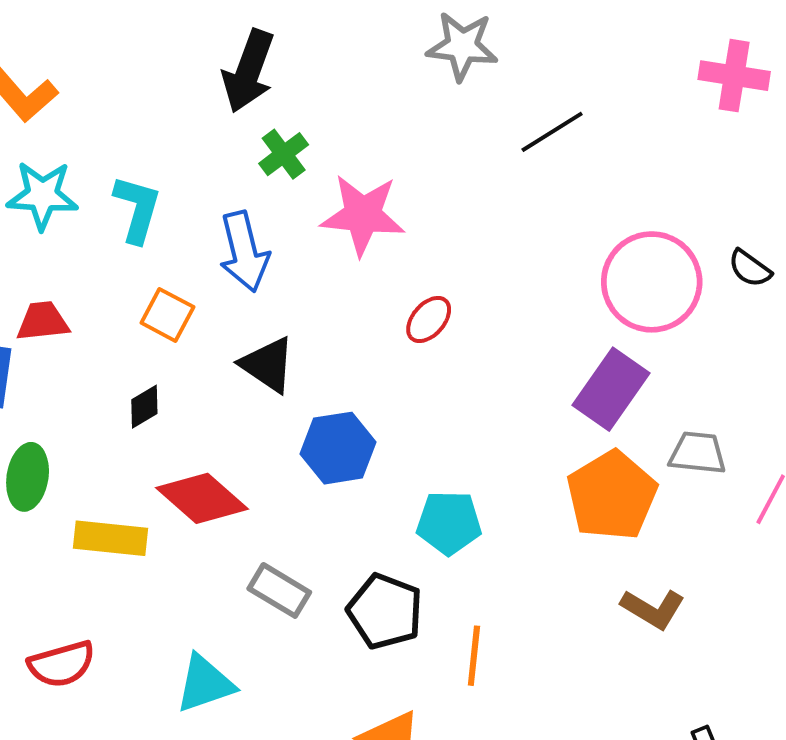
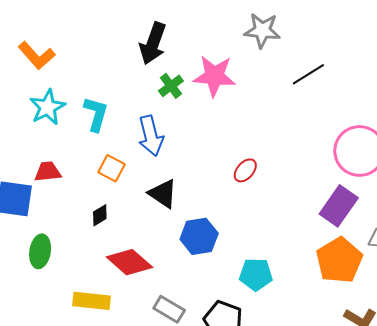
cyan star: (42, 195) -> (47, 107), turned -30
pink star: (363, 215) -> (214, 76), moved
yellow rectangle: (111, 538) -> (92, 301), moved

